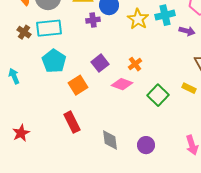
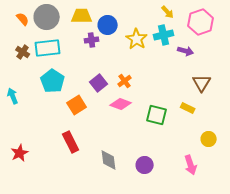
orange cross: (135, 64) -> (125, 81), moved
green square: (158, 95) -> (157, 115), turned -30

